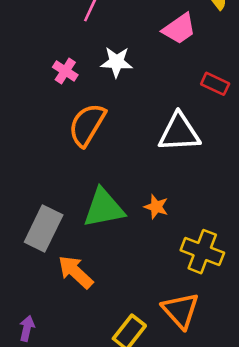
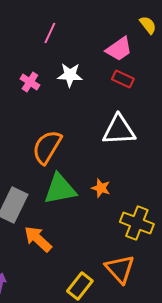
red rectangle: (215, 84) -> (123, 79), moved
orange semicircle: (87, 125) -> (47, 147), moved

